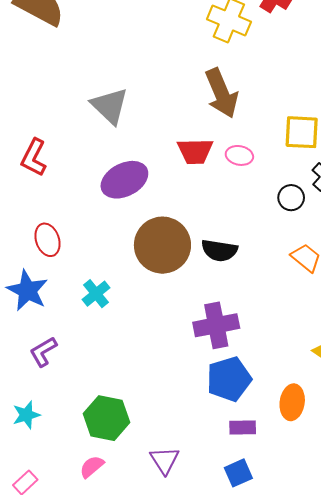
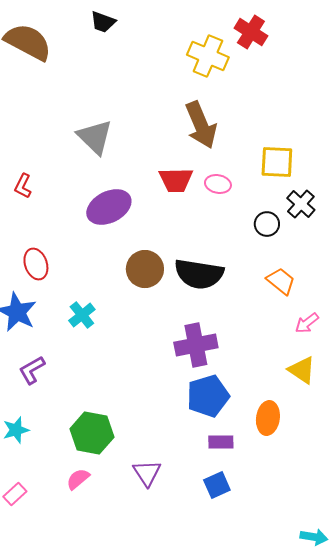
red L-shape: (34, 158) -> (23, 186), size x0.7
brown circle: (162, 245) -> (145, 269), size x0.7
black semicircle: (219, 250) -> (199, 274), size x1.4

